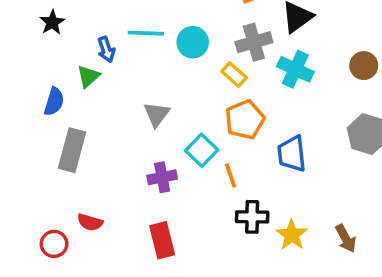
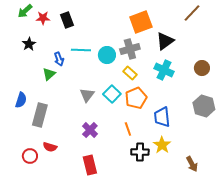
gray cross: (254, 42) -> (130, 49), moved
blue semicircle: (54, 102) -> (21, 100), moved
cyan square: (202, 150) -> (112, 94), moved
purple cross: (162, 177) -> (90, 130), turned -35
red semicircle: (90, 222) -> (50, 147), moved
yellow star: (292, 235) -> (162, 145), moved
red circle: (54, 244) -> (30, 156), moved

